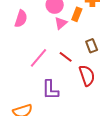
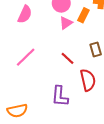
pink line: (39, 58) -> (26, 57), moved
purple L-shape: (50, 90) -> (60, 96), moved

